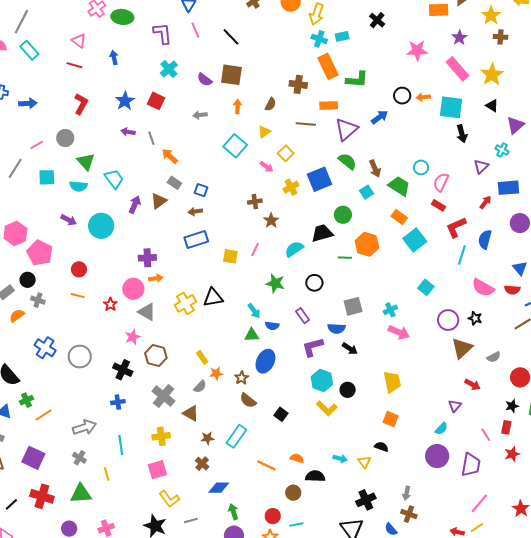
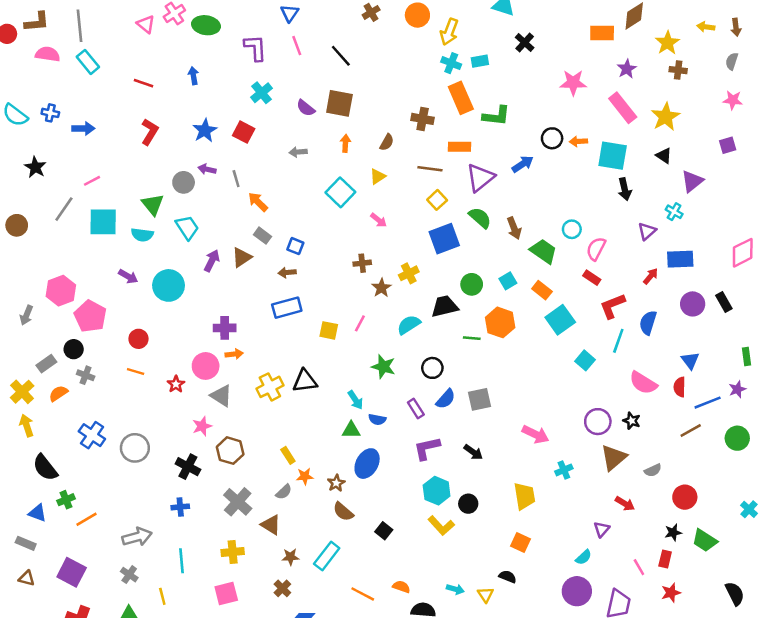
gray line: (21, 22) -> (79, 26), turned -35
pink triangle: (79, 41) -> (146, 24), moved
gray circle: (65, 138) -> (184, 182), moved
yellow square: (286, 153) -> (437, 200), moved
cyan square: (47, 177) -> (103, 222), size x1.4
yellow cross: (291, 187) -> (409, 273), moved
cyan square: (366, 192) -> (508, 281), moved
cyan square: (426, 287) -> (585, 360), moved
red semicircle: (512, 290) -> (680, 387), turned 84
cyan cross: (390, 310) -> (564, 470), moved
blue semicircle: (336, 328) -> (446, 399), moved, turned -54

